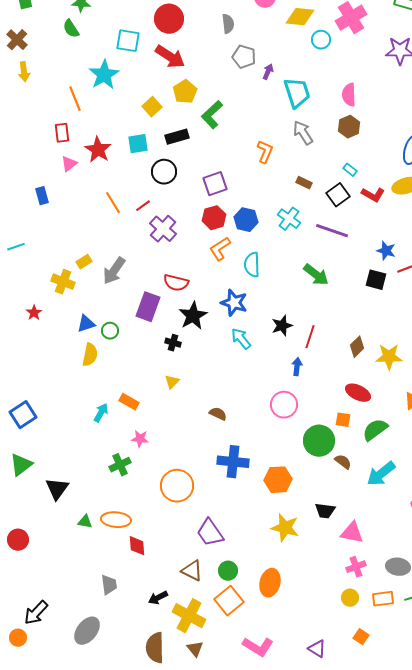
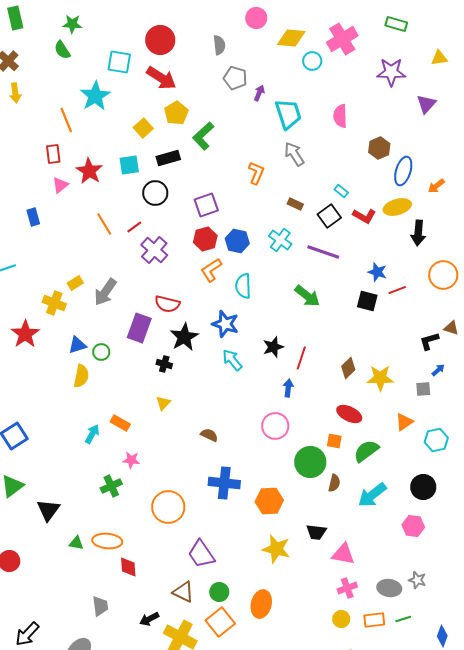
brown hexagon: (349, 127) -> (379, 148), moved
red star: (34, 313) -> (25, 334), size x1.8
brown semicircle: (343, 462) -> (334, 483), turned 66

